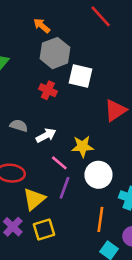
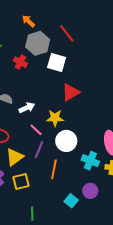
red line: (101, 16) -> (67, 33), moved
red cross: (48, 90) -> (20, 62), moved
red triangle: (115, 110) -> (71, 92), moved
orange line: (100, 219) -> (54, 169), moved

